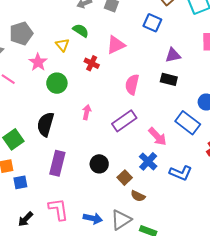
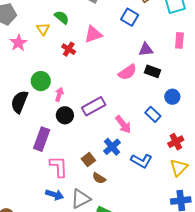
black rectangle: (169, 79) -> (152, 71), moved
green circle: (57, 83) -> (41, 81), moved
pink semicircle: (132, 84) -> (128, 72), moved, turned -144
blue rectangle: (188, 123) -> (153, 114), size x0.7
purple rectangle: (57, 163) -> (42, 139), moved
black circle: (99, 164) -> (65, 115), moved
pink L-shape: (58, 209) -> (59, 167), moved

